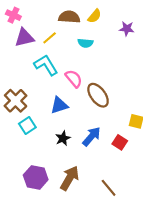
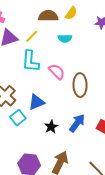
cyan L-shape: (46, 65) -> (30, 61), turned -140
brown ellipse: (98, 95) -> (80, 85), turned 40
blue triangle: (59, 105) -> (36, 102), moved

